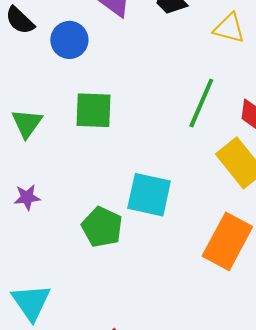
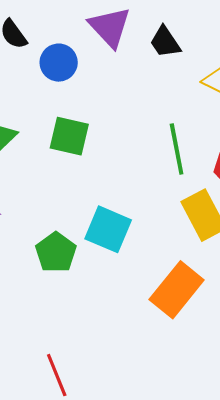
green line: (201, 103) -> (177, 149), turned -45

